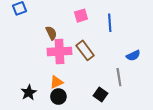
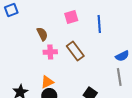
pink cross: (59, 51) -> (50, 52), size x0.6
gray line: (119, 77) -> (119, 77), moved

